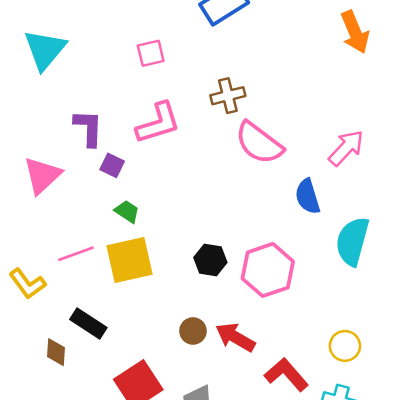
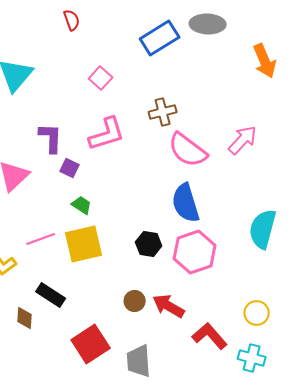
pink square: (151, 53) -> (101, 78), turned -35
pink arrow: (346, 148) -> (243, 140), moved
blue semicircle: (308, 197) -> (186, 203), moved, size x1.4

